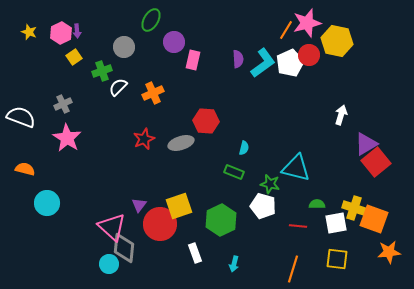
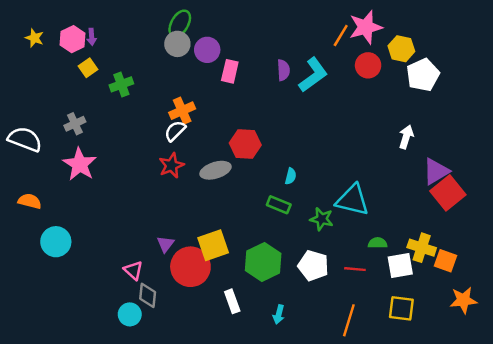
yellow hexagon: (337, 41) -> (401, 49), size x0.7
gray circle: (124, 47) -> (177, 44), moved
white pentagon: (290, 63) -> (423, 75), moved
white semicircle: (118, 87) -> (175, 131), moved
white pentagon: (263, 206) -> (313, 266), moved
orange square: (374, 219) -> (445, 261), size x0.7
pink triangle: (112, 227) -> (133, 270), size x0.6
gray diamond: (124, 248) -> (148, 295), size x0.7

